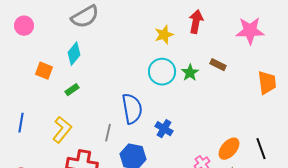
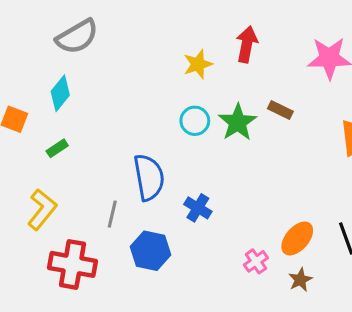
cyan circle: (162, 72) -> (195, 121), size x0.7
green star: (190, 73) -> (238, 122), size x1.4

